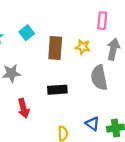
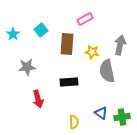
pink rectangle: (102, 21) -> (85, 19), moved, turned 56
yellow star: (83, 47) -> (92, 52), moved

